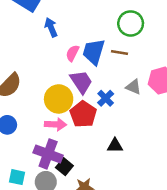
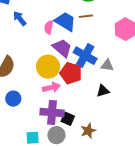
blue arrow: (51, 27) -> (20, 18), moved
blue trapezoid: (94, 52) -> (65, 21), turned 120
gray triangle: (133, 87) -> (107, 65), moved
blue cross: (106, 98) -> (85, 56), size x1.6

